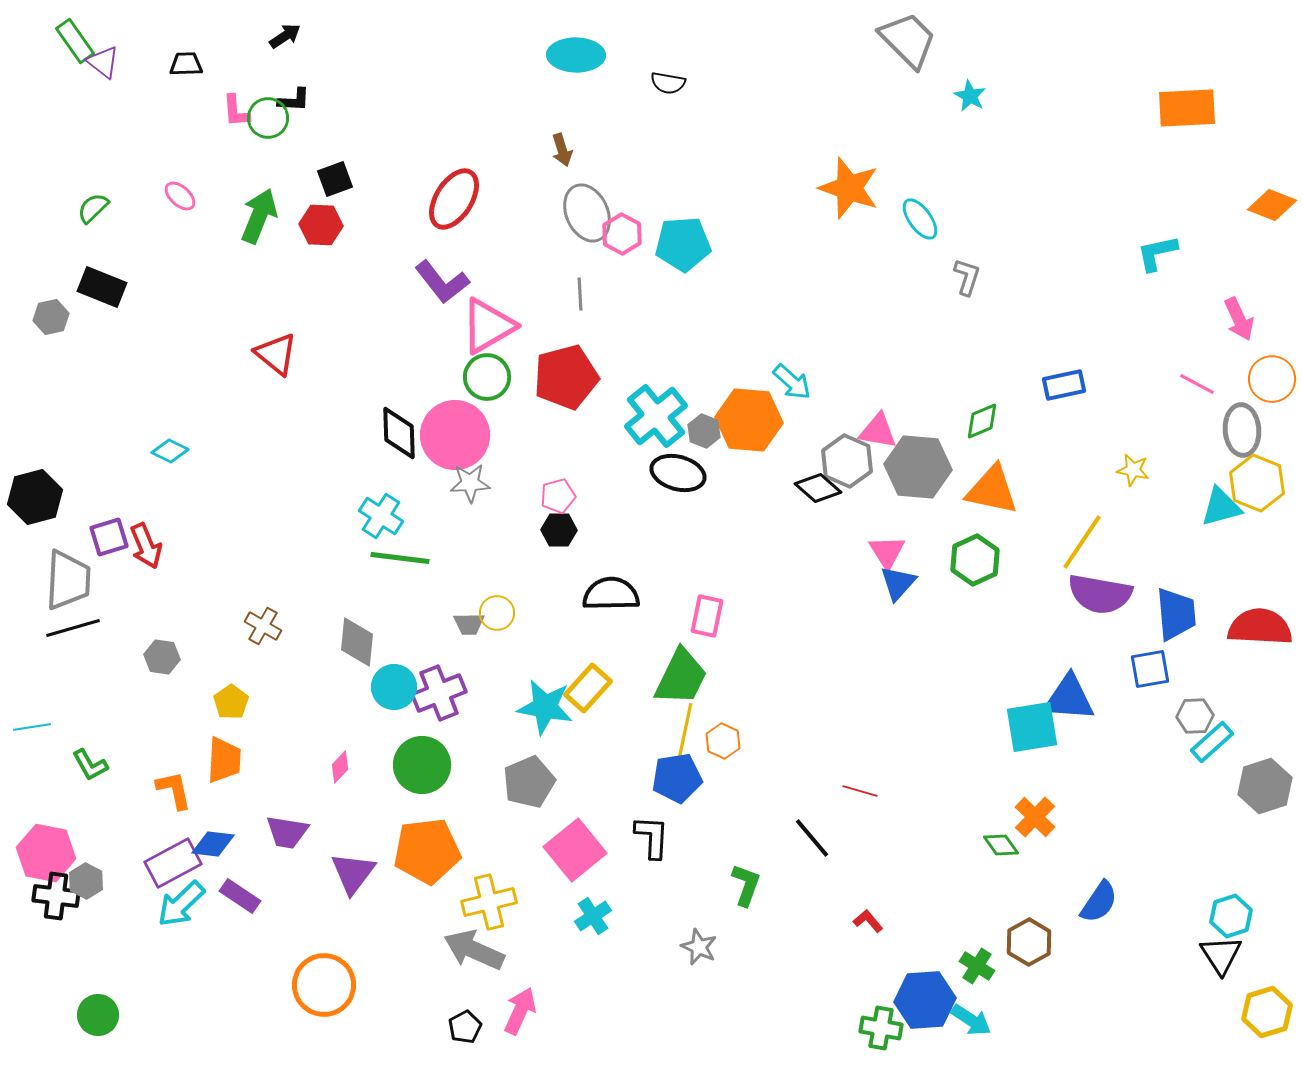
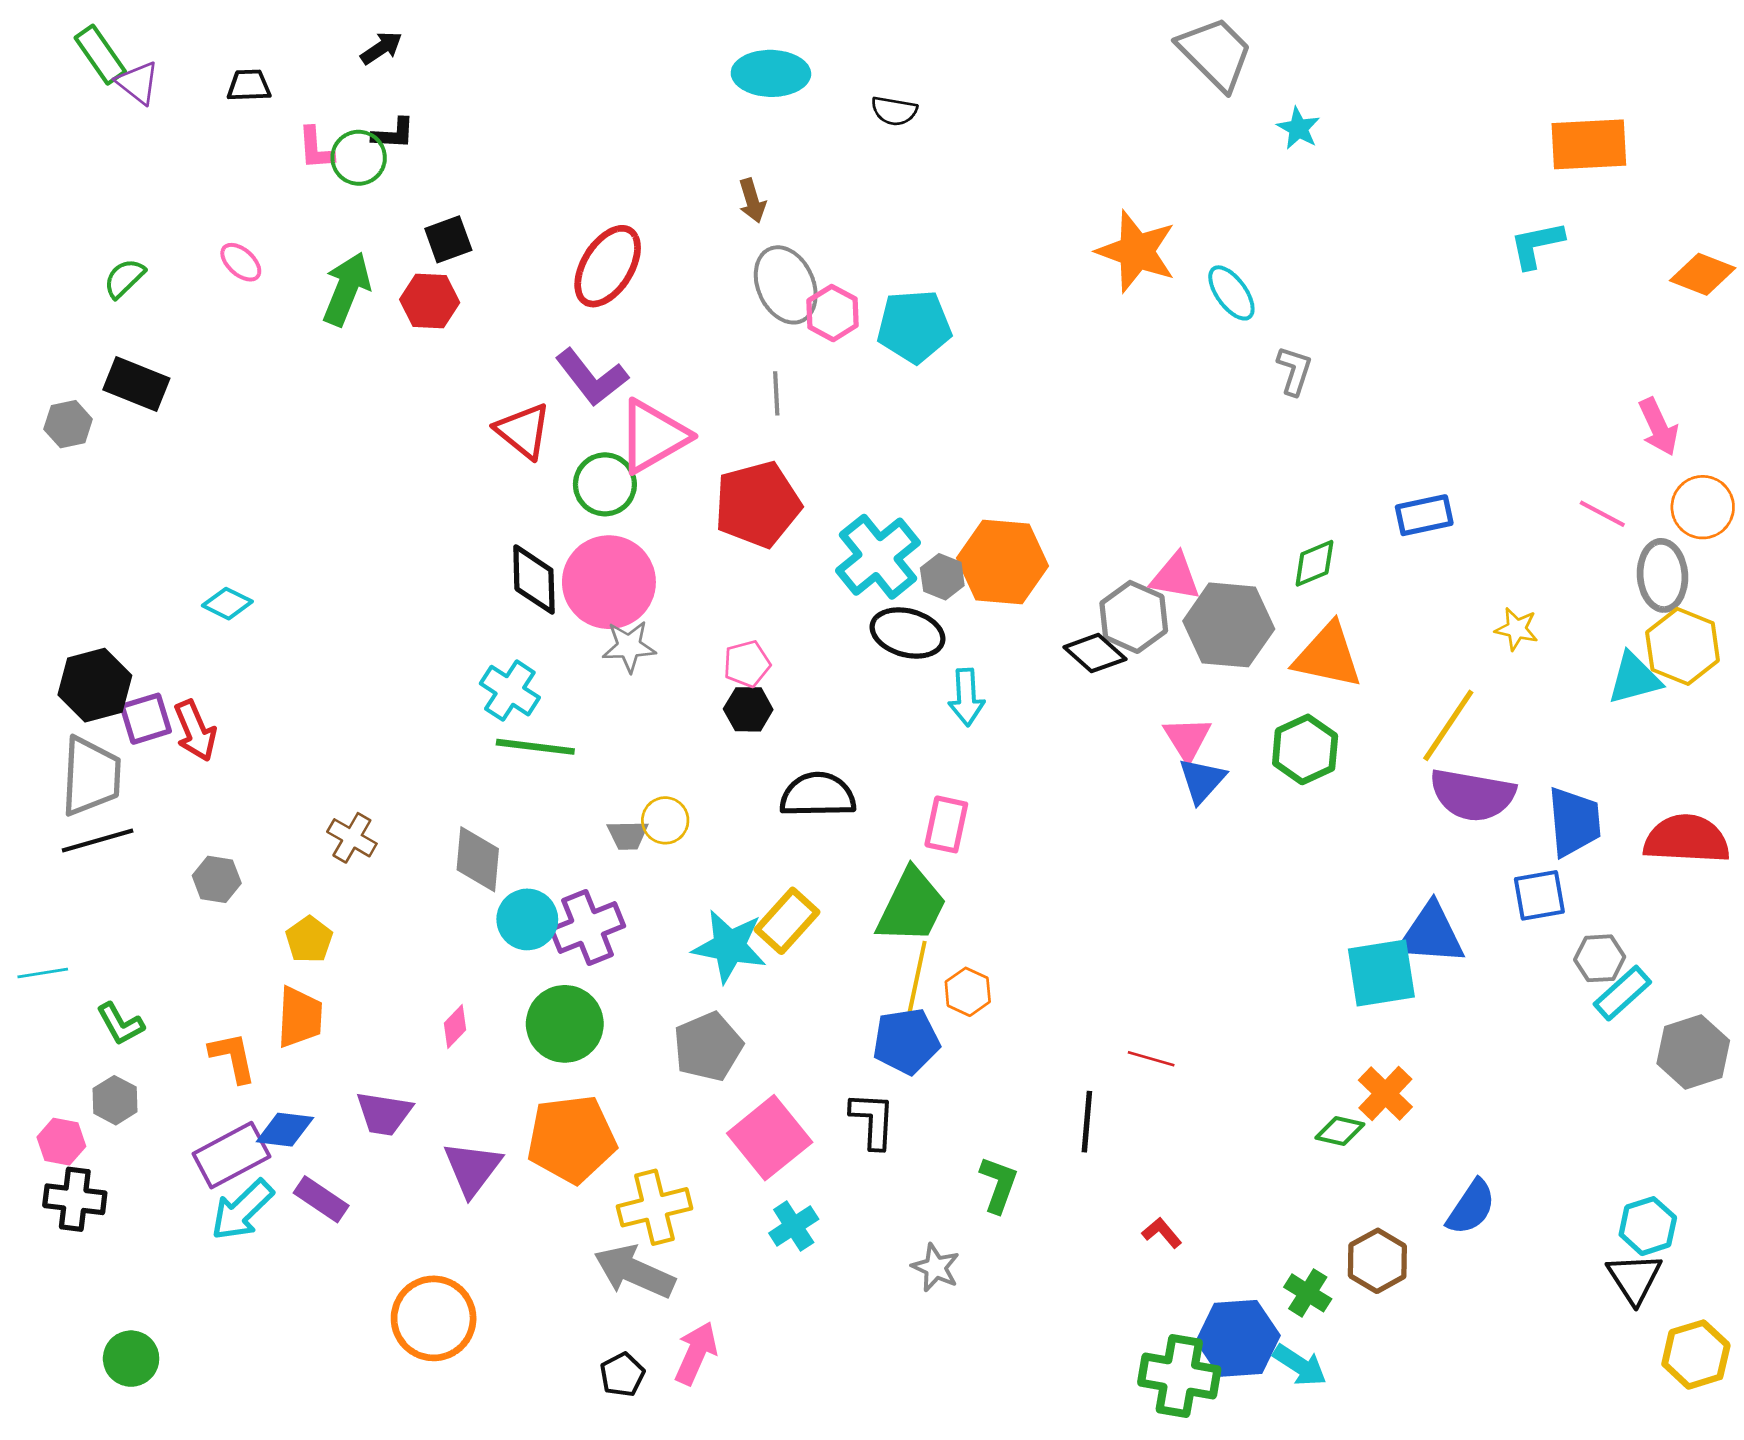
cyan L-shape: (1157, 253) -> (1537, 245), moved
red triangle: (276, 354) -> (523, 431), moved
green circle: (487, 377) -> (605, 484), moved
cyan arrow: (792, 382) -> (966, 697), moved, turned 45
black hexagon: (35, 497) -> (95, 685), moved
black line: (812, 838) -> (1087, 1122), turned 45
green diamond: (1001, 845) -> (1340, 1131), turned -42
pink hexagon: (46, 853) -> (61, 1142), size x0.6
gray hexagon: (86, 881) -> (115, 1100), moved
green cross: (881, 1028) -> (1179, 1376), size x1.4

